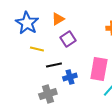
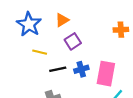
blue cross: (70, 77) -> (81, 69), moved

